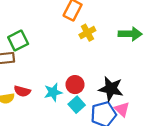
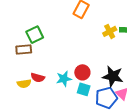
yellow cross: (87, 33) -> (110, 31), moved
cyan square: (77, 105) -> (84, 89), turned -32

